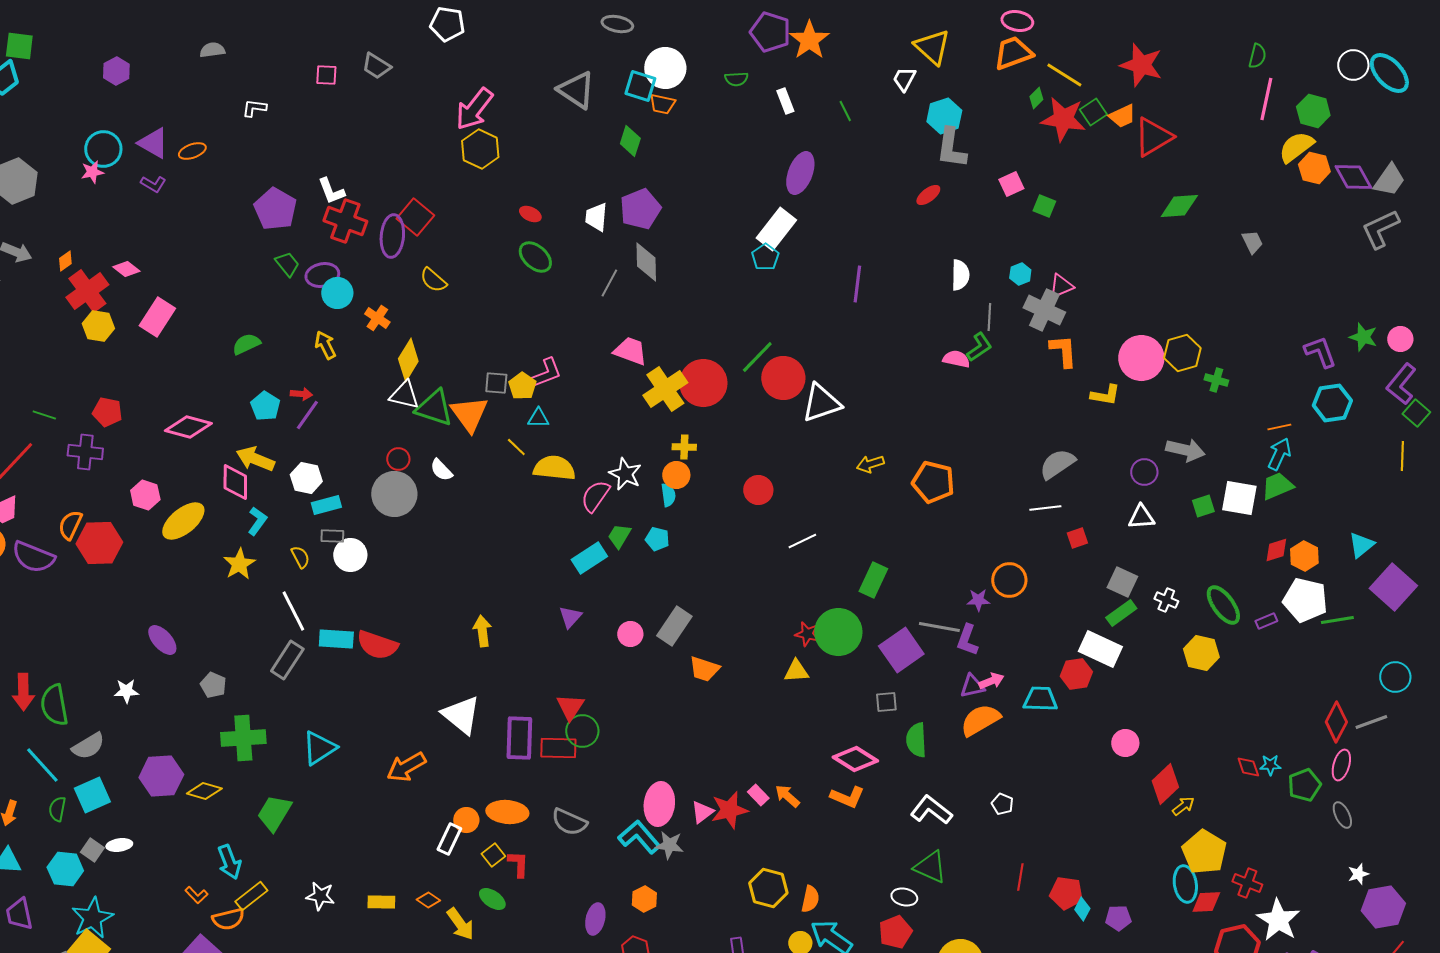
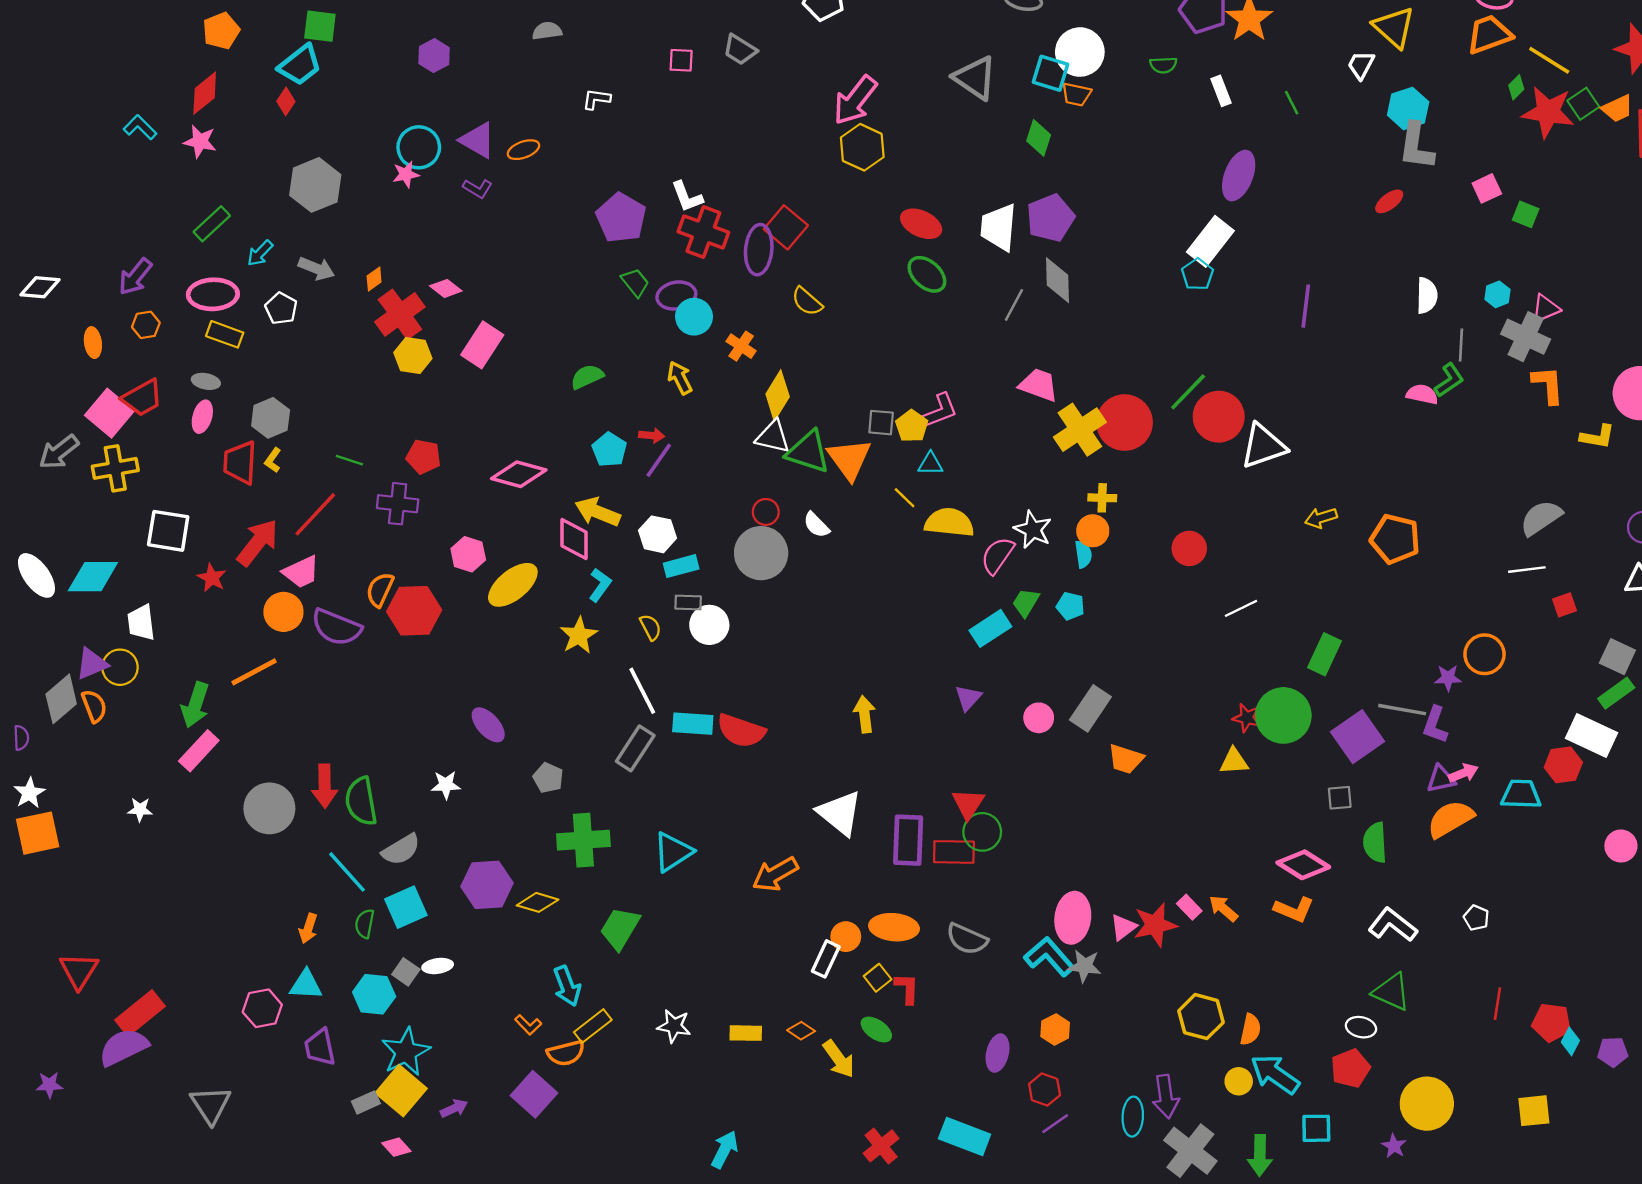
red ellipse: (530, 214) -> (921, 224), size x1.6
white trapezoid: (596, 217) -> (999, 227), size x1.4

